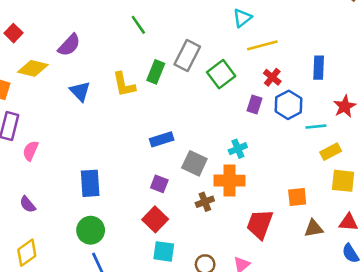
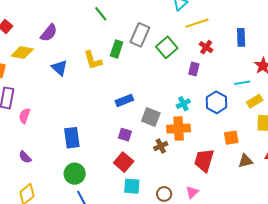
blue hexagon: (288, 105) -> (216, 102), moved

